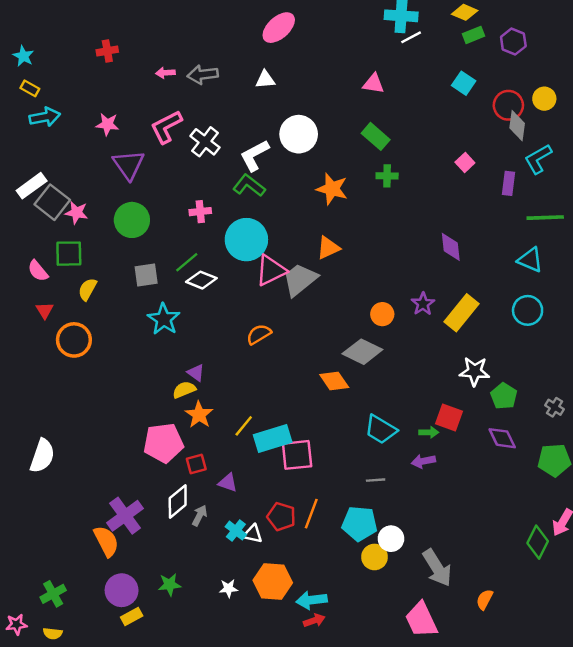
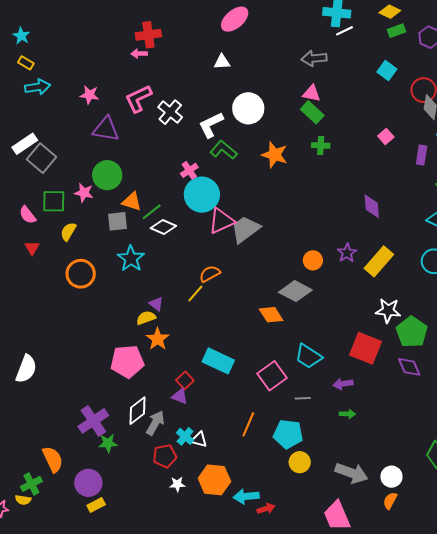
red cross: (107, 51) -> (148, 35), moved, size x1.4
gray arrow: (203, 75) -> (314, 58), moved
pink triangle: (373, 84) -> (311, 93), moved
purple triangle: (129, 165) -> (106, 129), turned -48
green L-shape: (249, 185) -> (224, 150), moved
pink cross: (200, 212) -> (189, 170), moved, turned -30
pink star: (77, 213) -> (84, 193), moved
orange triangle: (328, 248) -> (132, 202), moved, turned 40
orange circle: (74, 340) -> (81, 274), moved
green pentagon: (504, 396) -> (412, 332), size x1.4
red square: (449, 417) -> (366, 348), size x1.4
yellow line: (244, 426) -> (195, 294), moved
green arrow: (429, 432) -> (347, 414), moved
cyan rectangle: (273, 439) -> (218, 361), turned 40
pink square: (297, 455) -> (272, 376), moved, turned -32
red square: (196, 464) -> (185, 380), moved, turned -30
gray arrow: (200, 516) -> (155, 423), size x1.4
red pentagon: (281, 517) -> (165, 456), moved, turned -30
white circle: (391, 539) -> (391, 477), moved
orange semicircle: (106, 541) -> (53, 459), moved
gray arrow: (437, 568) -> (352, 473), turned -40
green star: (170, 585) -> (108, 443), moved
red arrow: (314, 620) -> (266, 509), moved
yellow semicircle: (53, 633) -> (23, 500), moved

